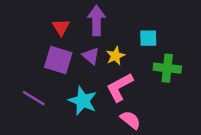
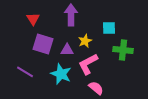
red triangle: (61, 27) -> (33, 19), moved
purple triangle: (91, 56) -> (67, 50), moved, turned -40

